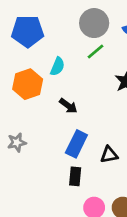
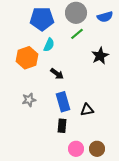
blue pentagon: (28, 31) -> (42, 19), moved
gray star: (17, 142) -> (29, 100), moved
blue rectangle: (76, 144) -> (63, 102), turned -42

